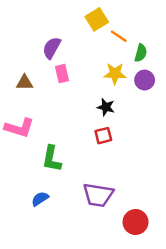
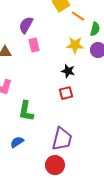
purple trapezoid: (98, 195) -> (62, 139), turned -85
red circle: (136, 222) -> (55, 165), moved

